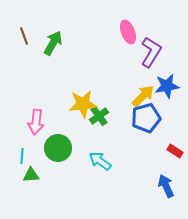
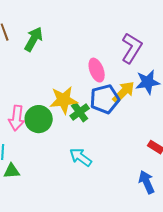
pink ellipse: (128, 32) -> (97, 70), moved
blue pentagon: (146, 118) -> (105, 99), moved
green circle: (58, 148) -> (39, 119), moved

